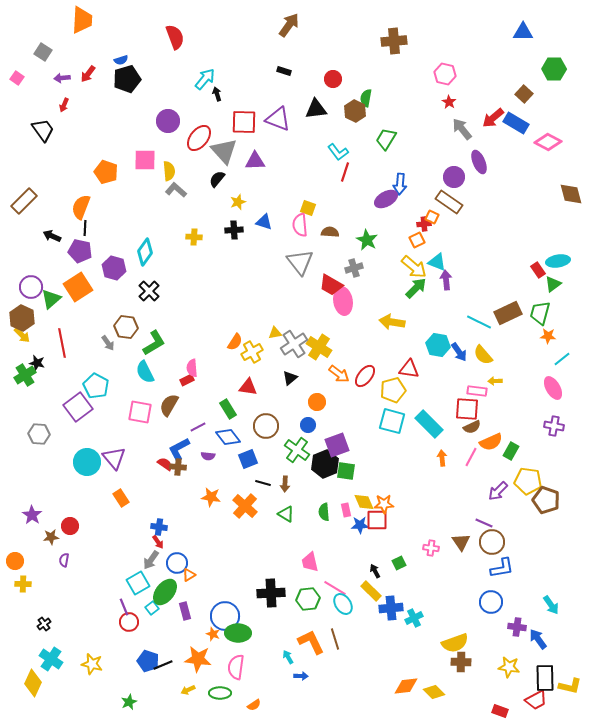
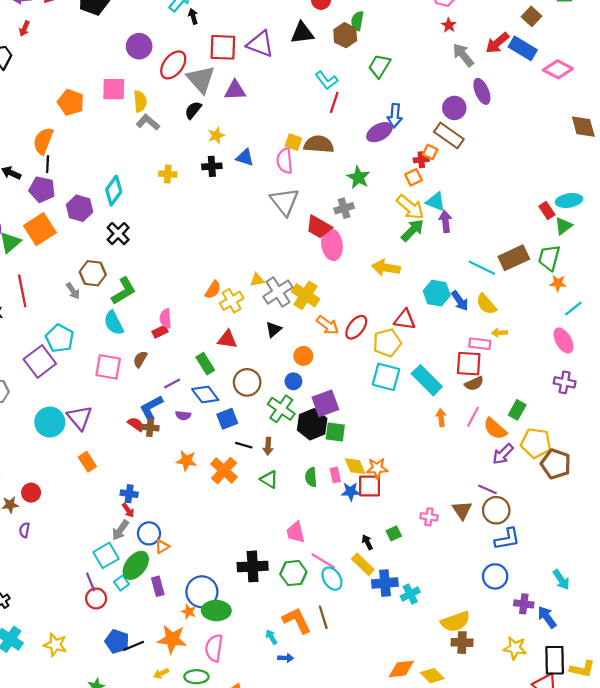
brown semicircle: (330, 232) -> (319, 144), moved, size x1.5
brown semicircle: (169, 405) -> (140, 359), size x0.7
orange semicircle: (491, 442) -> (495, 429), moved, turned 65

